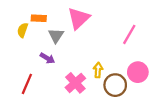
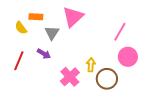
yellow semicircle: (23, 30) -> (21, 28), turned -56
pink circle: (138, 72) -> (128, 57), moved
red line: (27, 84) -> (19, 61), moved

